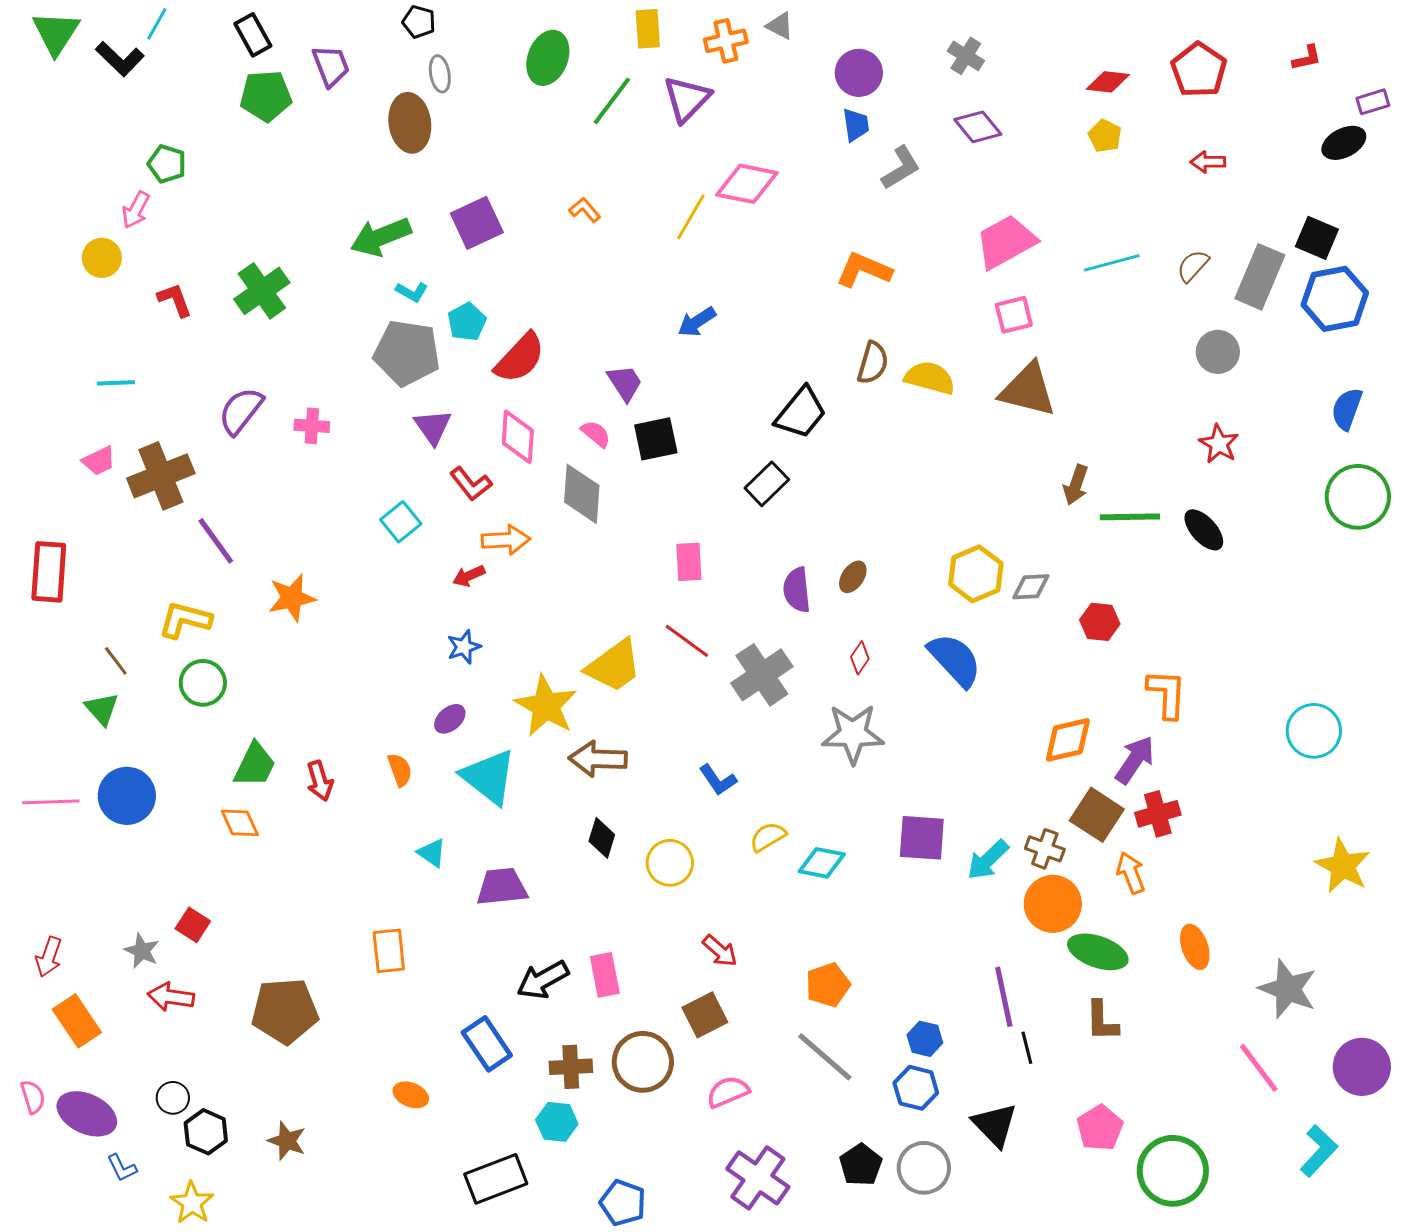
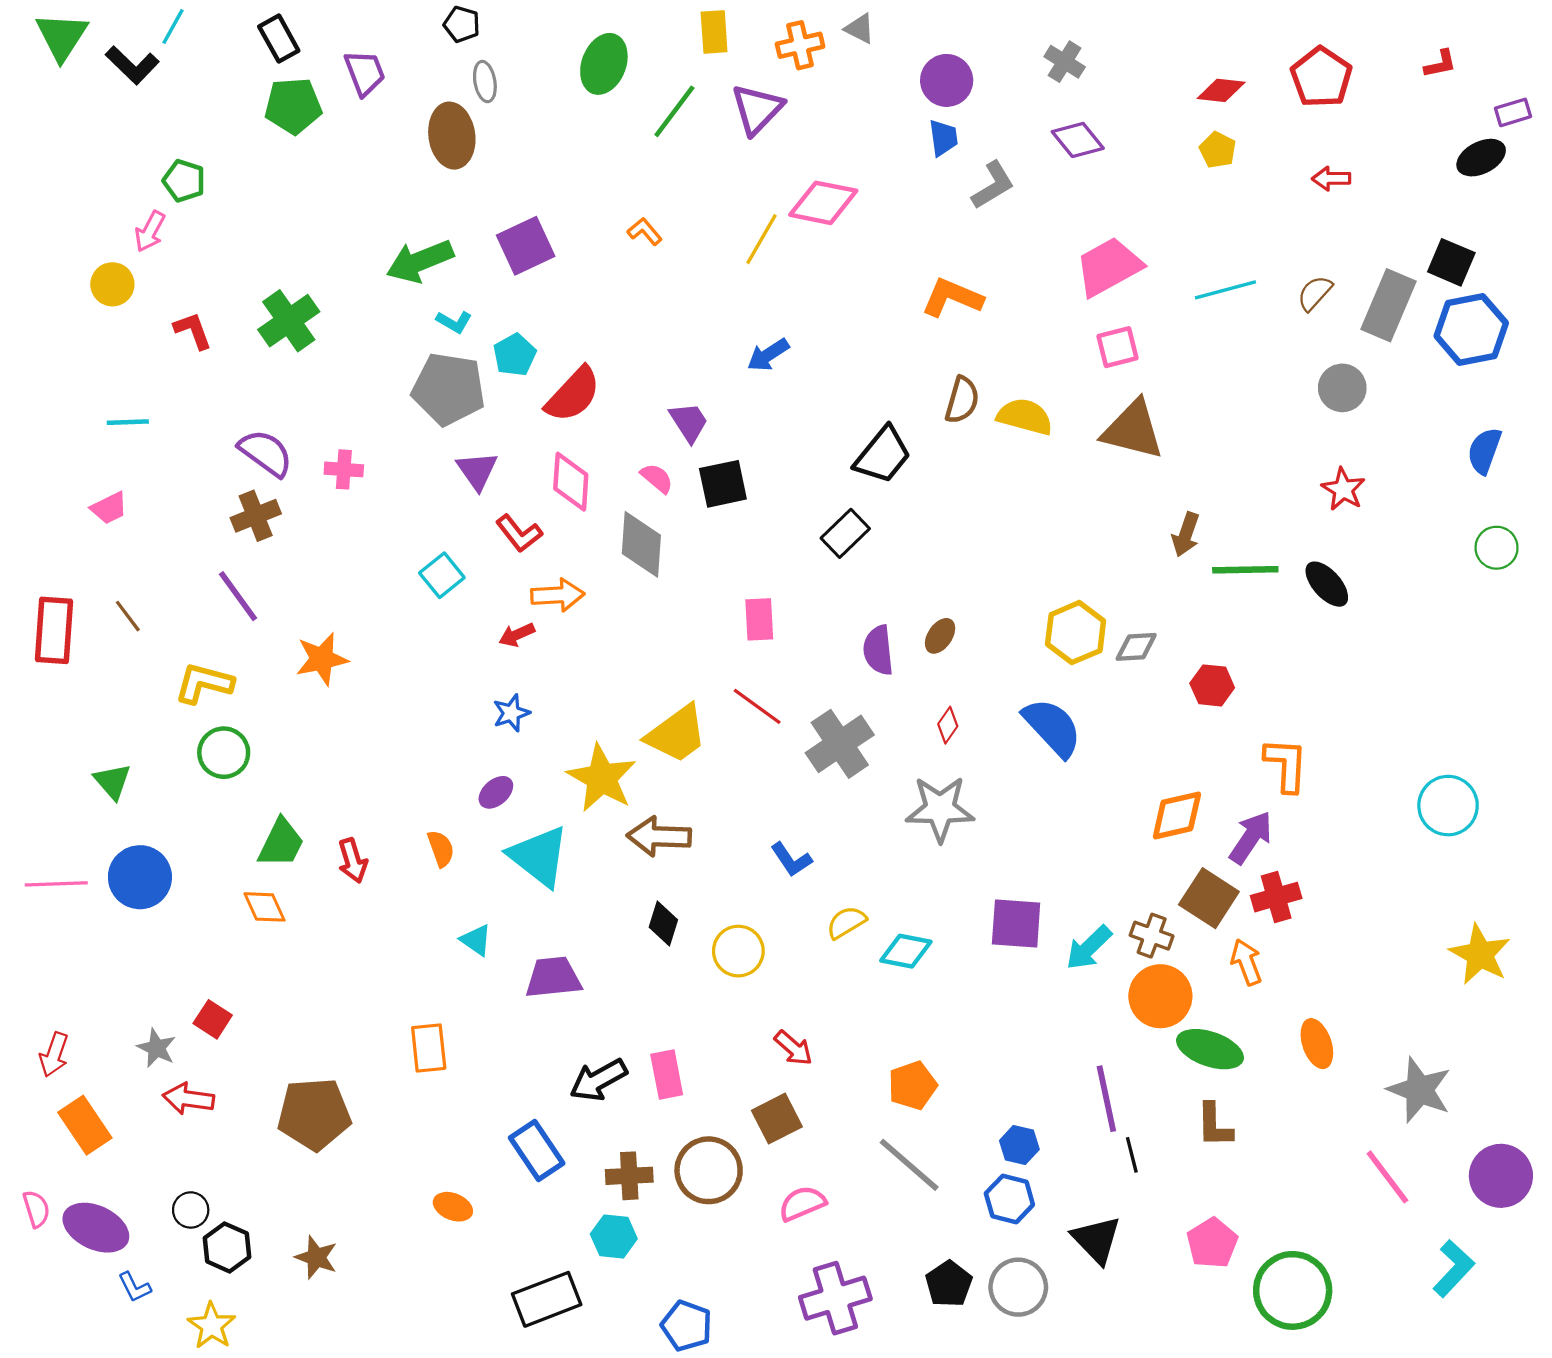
purple semicircle: (241, 411) -> (266, 453), turned 88
brown cross: (161, 476) -> (256, 516), moved, size x0.7
green circle: (1358, 497) -> (1497, 548), size x0.6
brown line: (116, 661) -> (128, 616), moved
purple cross: (758, 1178) -> (835, 1298), turned 38

